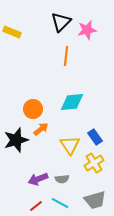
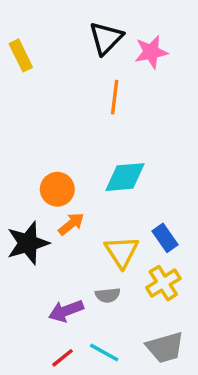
yellow rectangle: (12, 32) -> (21, 55), turned 42
gray semicircle: (62, 179) -> (108, 295), moved

